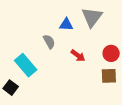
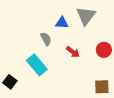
cyan rectangle: (26, 65) -> (37, 65), moved
brown square: (109, 76) -> (102, 87), moved

